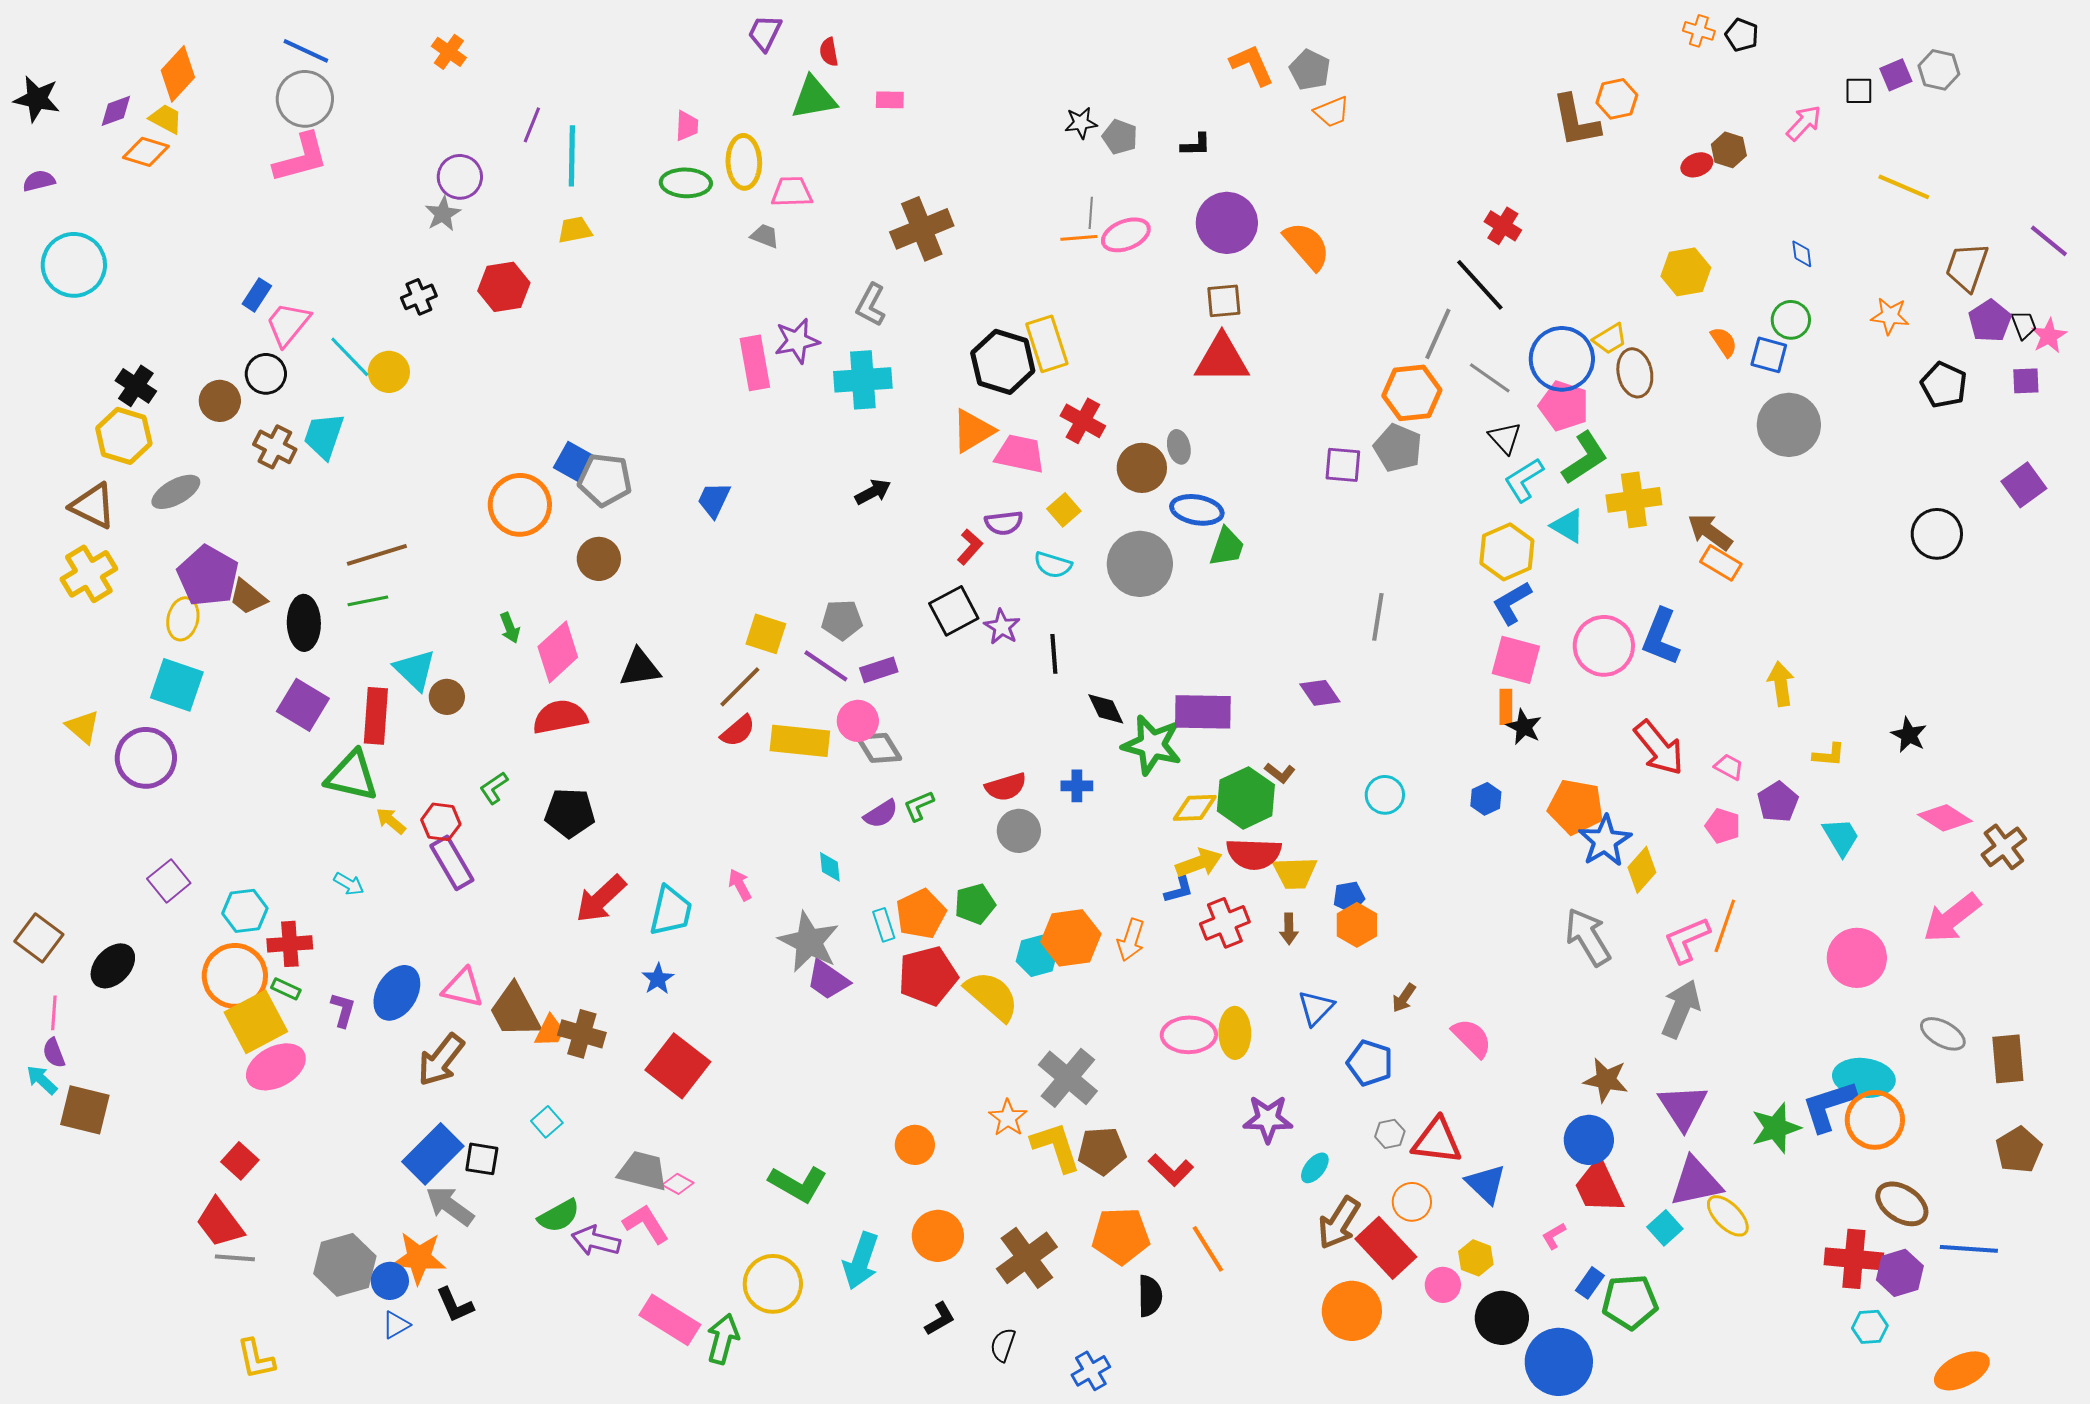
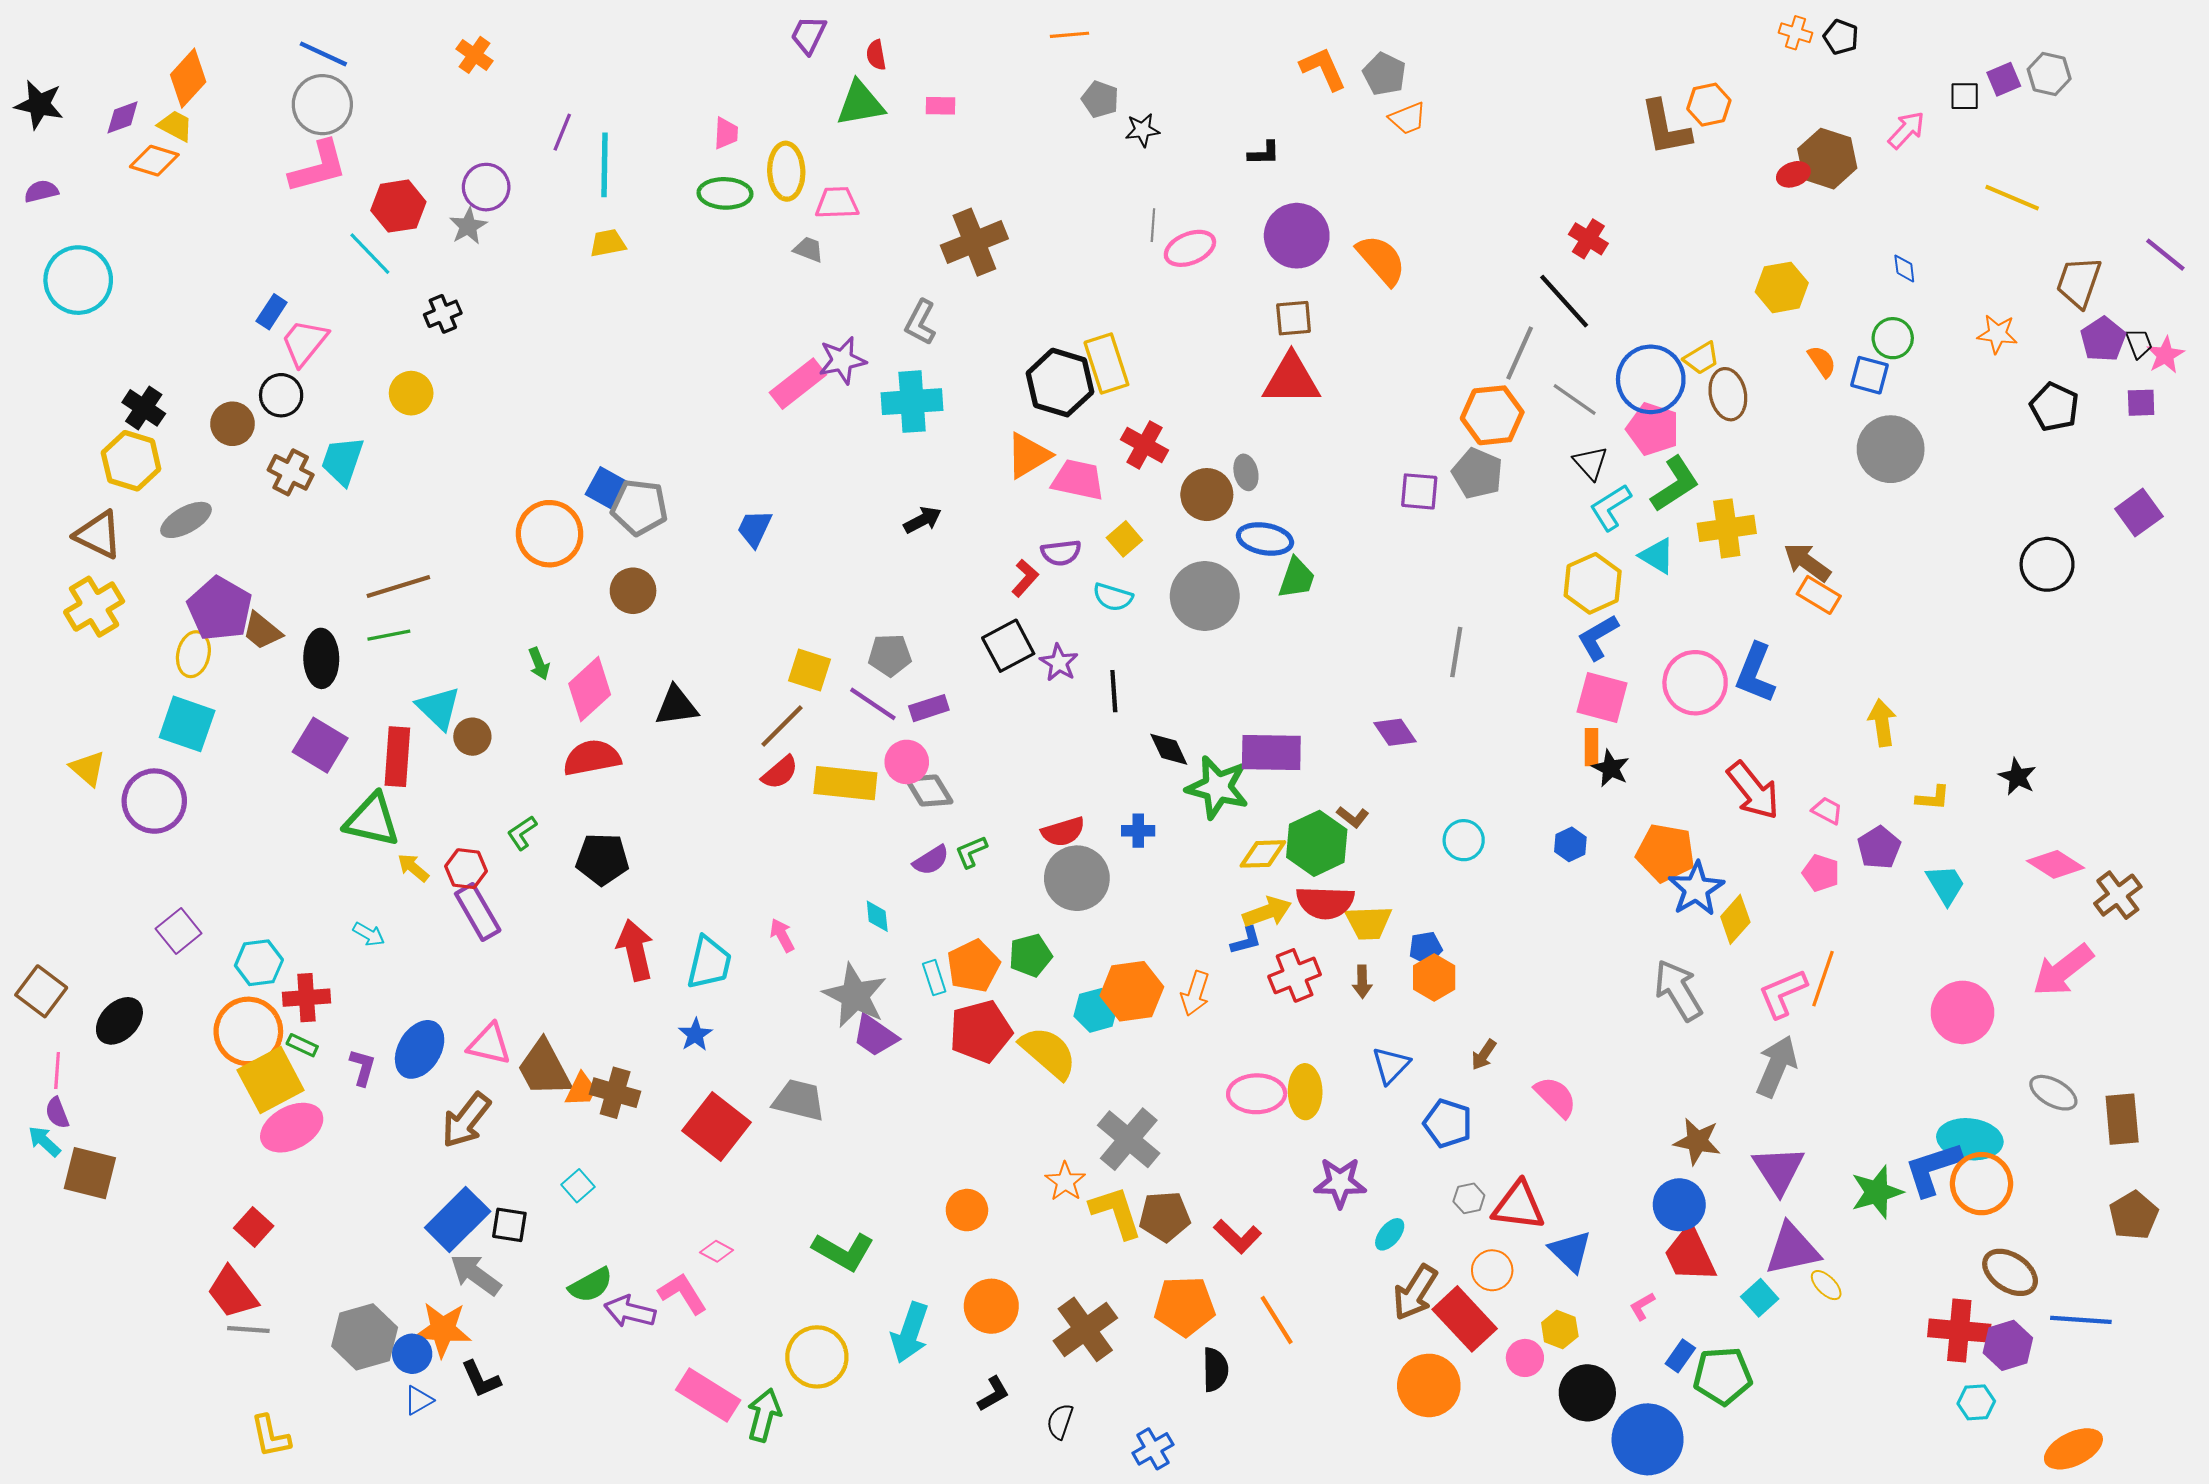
gray pentagon: (1120, 137) -> (1100, 99), moved
brown hexagon: (1729, 150) -> (1827, 159), size x1.6
orange line: (1079, 238) -> (1069, 35), moved
red hexagon: (504, 287) -> (398, 206), moved
cyan line: (350, 357) -> (370, 254), moved
pink rectangle: (755, 363) -> (798, 384), turned 62
gray circle: (1019, 831) -> (1077, 878), size x1.4
red arrow: (601, 899) -> (635, 950), turned 120
gray trapezoid: (643, 1171) -> (799, 1100), moved
yellow ellipse: (1728, 1216) -> (1826, 1285), size x0.7

